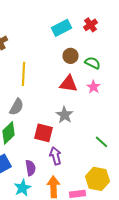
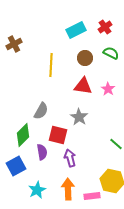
green semicircle: (92, 63) -> (111, 53), moved
yellow line: (24, 74) -> (51, 65), moved
gray semicircle: (16, 107) -> (41, 111), moved
purple semicircle: (30, 168) -> (42, 152), moved

